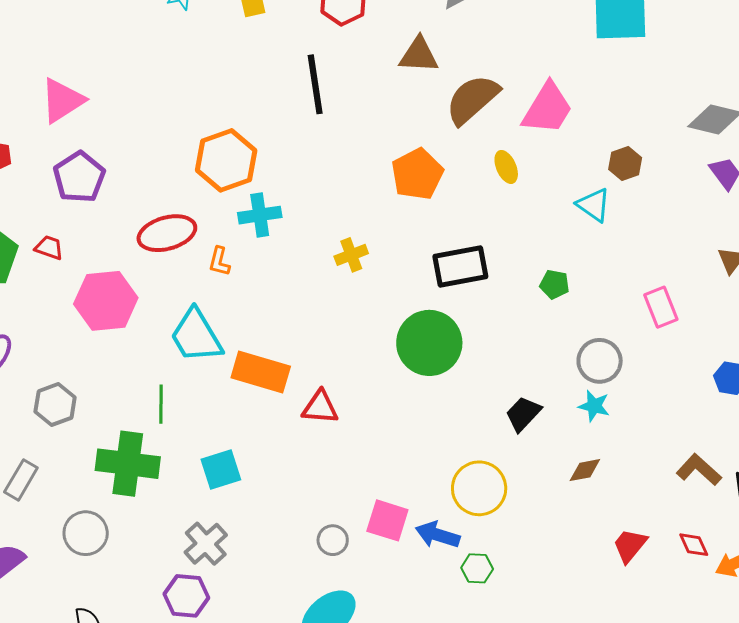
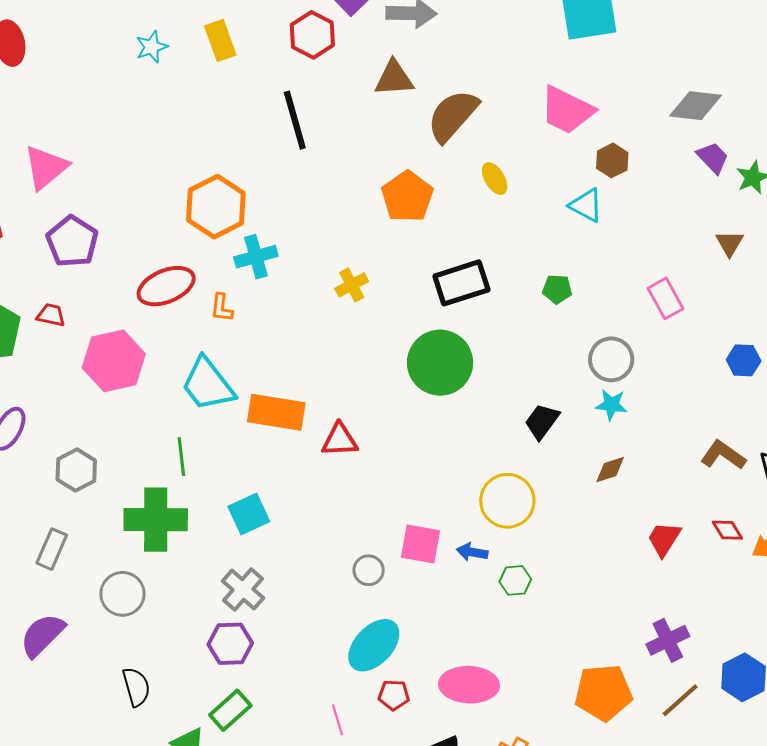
pink trapezoid: (547, 108) -> (567, 110), moved, turned 92
blue arrow: (438, 535) -> (472, 552), size x0.7

